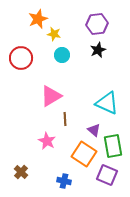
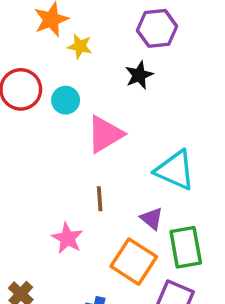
black star: (98, 50) -> (139, 75), moved
cyan circle: (62, 55) -> (66, 100), moved
pink triangle: (51, 96) -> (105, 134), moved

